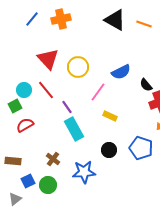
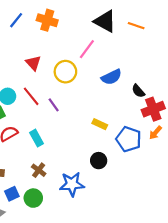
orange cross: (61, 19) -> (47, 20), turned 30
red triangle: (48, 59) -> (33, 63), size x0.7
pink line: (98, 92) -> (87, 49), moved
purple line: (67, 107) -> (54, 105), moved
cyan rectangle: (74, 129) -> (36, 138), moved, size x0.7
blue pentagon: (141, 148) -> (129, 139), moved

